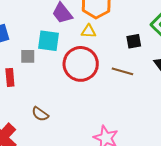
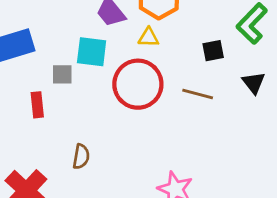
brown semicircle: (40, 114) -> (81, 157), turned -114

